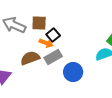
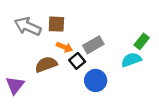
black square: (53, 35) -> (77, 61), moved
gray rectangle: (53, 57) -> (93, 45), moved

